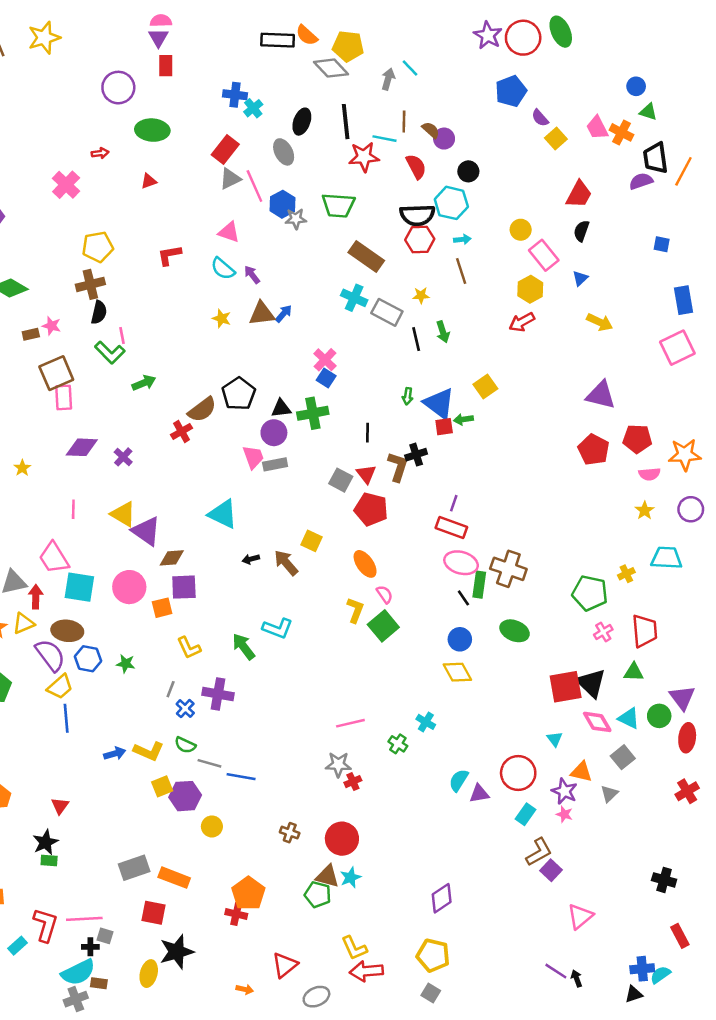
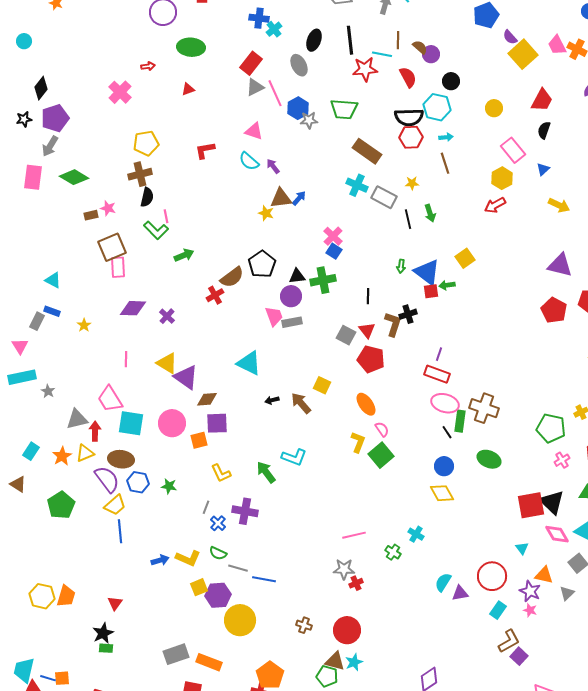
yellow square: (556, 139) -> (523, 54), size x1.6
yellow circle: (521, 230) -> (494, 108), moved
yellow star: (222, 318) -> (266, 213), moved
yellow circle: (212, 826) -> (240, 620), size x1.8

